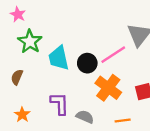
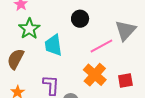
black circle: (87, 63) -> (80, 19), moved
brown semicircle: (17, 77) -> (16, 59), size x1.5

